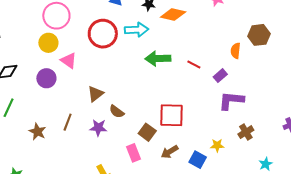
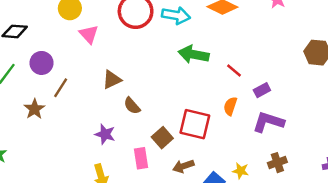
orange semicircle: (236, 51) -> (230, 106), moved
purple circle: (46, 78) -> (42, 63), moved
brown line: (68, 122) -> (61, 88), moved
purple star: (98, 128) -> (105, 134), moved

